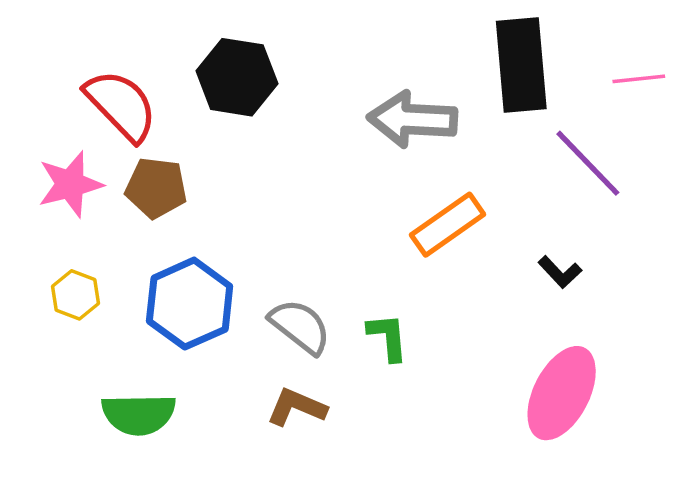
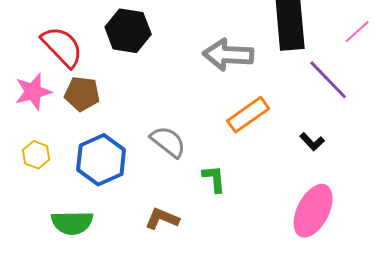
pink line: (639, 79) -> (357, 32), turned -36
gray semicircle: (300, 326) -> (168, 142), moved

